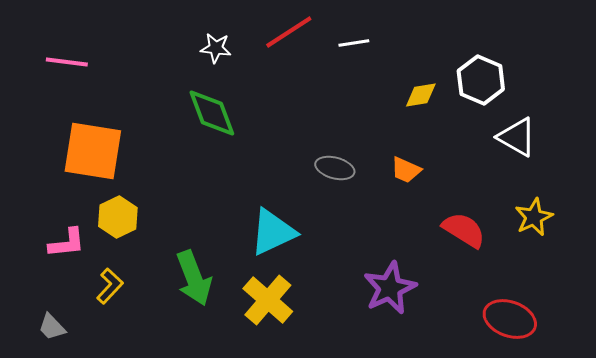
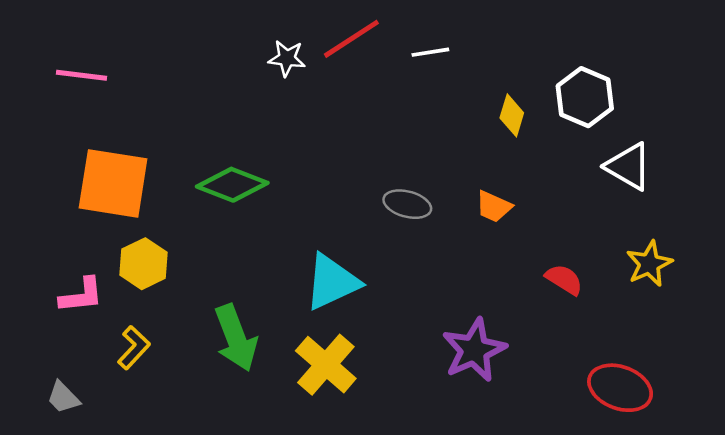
white star: (216, 48) -> (287, 58), moved
yellow diamond: (421, 95) -> (512, 115), turned -64
green diamond: (212, 113) -> (232, 185), moved, turned -48
red semicircle: (464, 230) -> (564, 280), size x0.7

